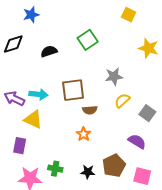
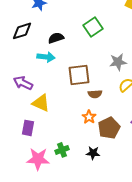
cyan arrow: (38, 94) -> (46, 57), moved
brown pentagon: (114, 166) -> (109, 128), moved
green cross: (55, 169) -> (62, 150), turned -32

